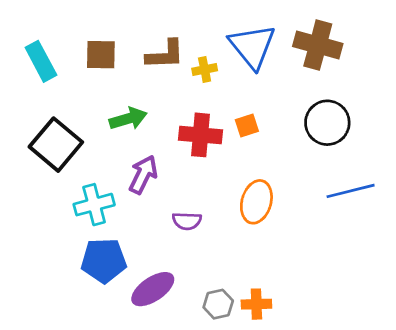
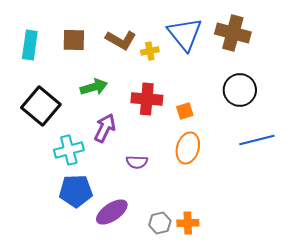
brown L-shape: (165, 55) -> (121, 40), turned 32
cyan rectangle: (41, 61) -> (30, 45), turned 36
orange square: (247, 125) -> (185, 111), moved

